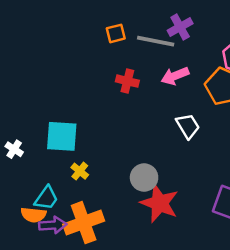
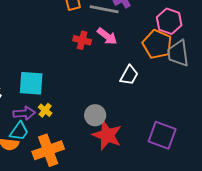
pink arrow: (175, 76) -> (107, 36), moved, turned -120
white trapezoid: (188, 126) -> (129, 75), turned 60
purple arrow: (53, 225) -> (24, 113), moved

